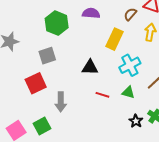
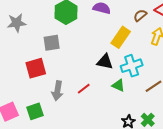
black triangle: (90, 67) -> (105, 62), moved
green triangle: (128, 92) -> (118, 85), moved
red line: (102, 95) -> (84, 89), moved, turned -64

